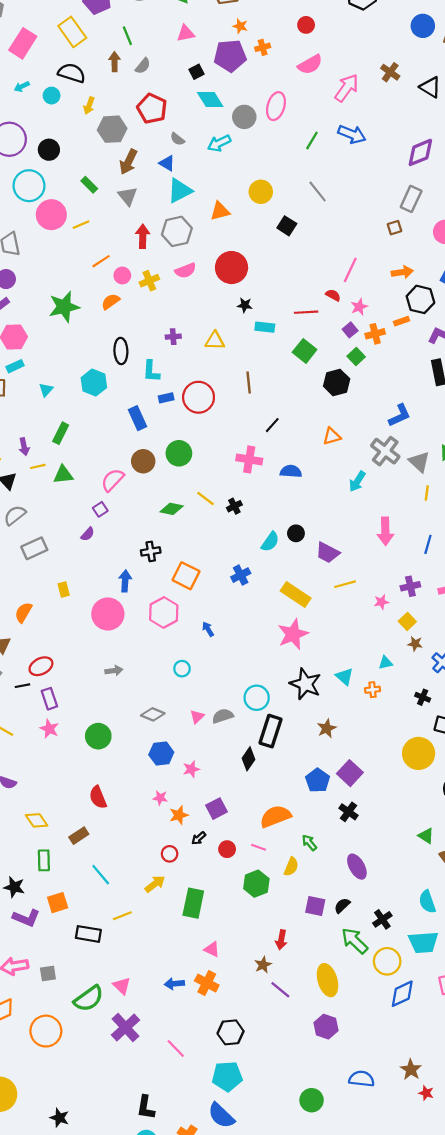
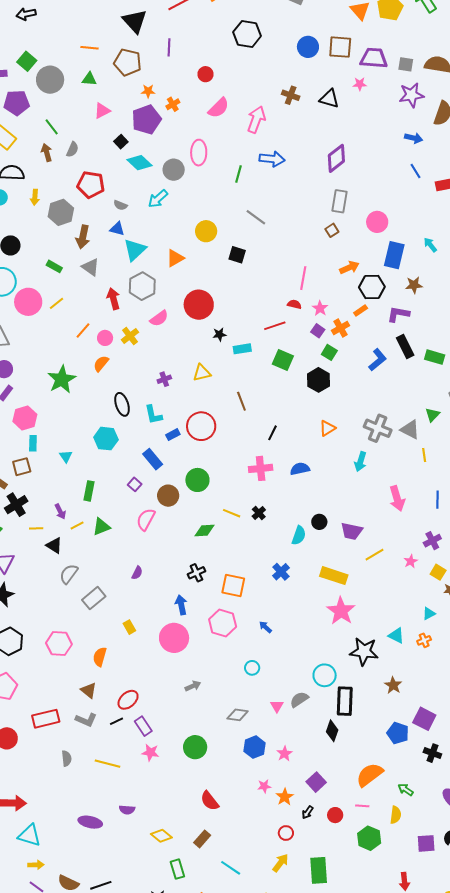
cyan rectangle: (15, 366) -> (33, 443), turned -49
blue L-shape: (400, 415) -> (378, 360), moved
purple square: (100, 509) -> (135, 484), moved

